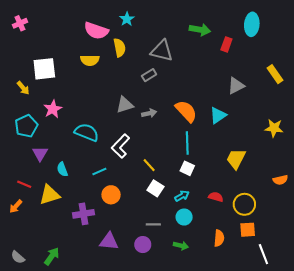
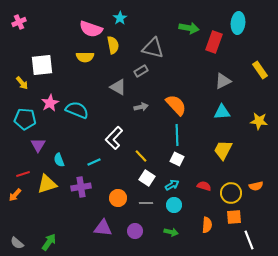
red rectangle: (226, 44) -> (214, 42), size x1.5
gray triangle: (125, 105) -> (118, 87), moved, turned 48
cyan triangle: (218, 115) -> (222, 112), moved, turned 30
cyan pentagon: (26, 126) -> (25, 119), turned 30
cyan semicircle: (87, 132) -> (77, 110), moved
orange semicircle: (280, 180) -> (256, 186), moved
red line: (24, 184) -> (23, 174), turned -40
orange circle: (111, 195) -> (118, 198), moved
purple cross: (83, 214) -> (81, 187), moved
gray line: (153, 224) -> (146, 203), moved

